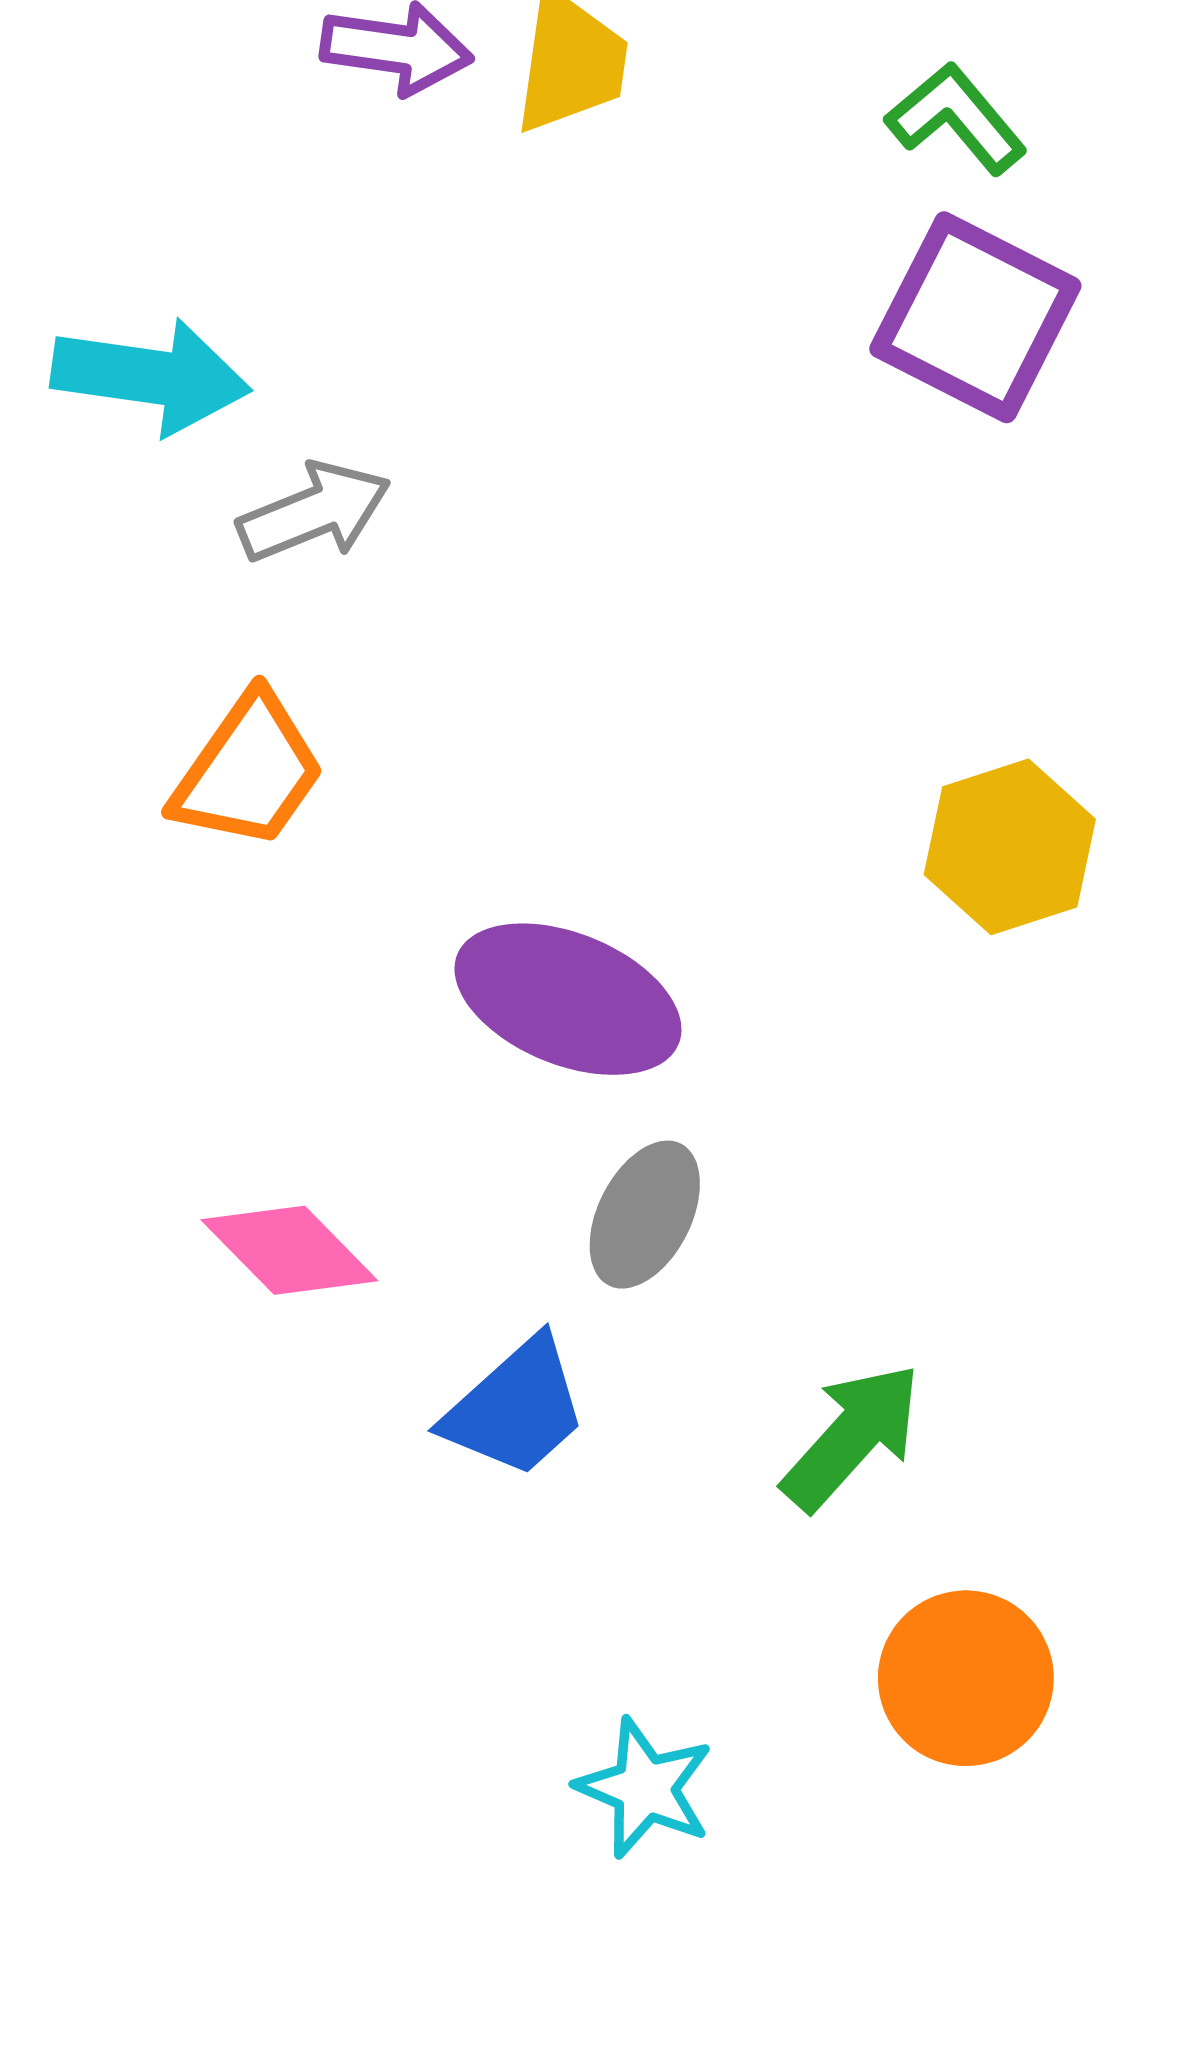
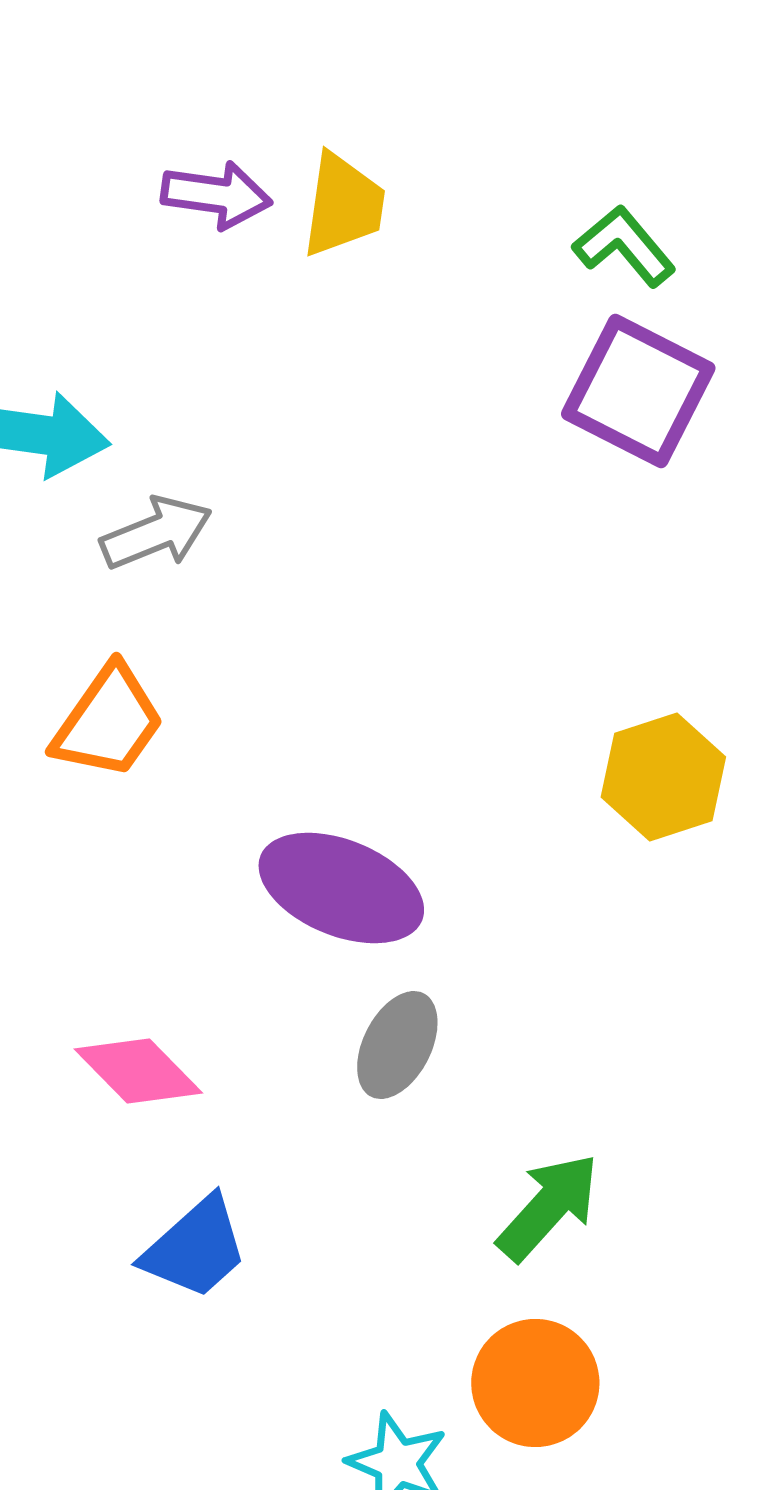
blue trapezoid: (516, 1408) -> (195, 1248), moved
orange circle: (966, 1678) -> (535, 1383), moved

